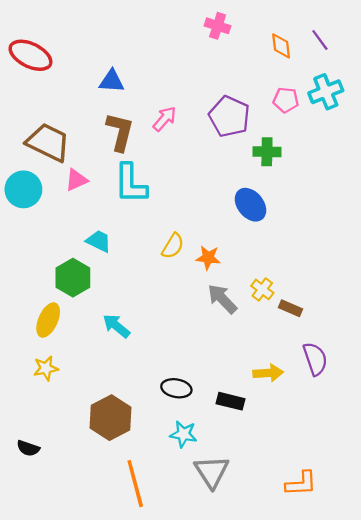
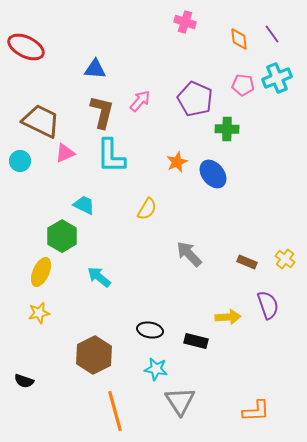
cyan circle: (23, 189) -> (20, 161), size x0.7
orange star: (208, 258) -> (177, 162), moved, turned -30
yellow cross: (262, 289) -> (285, 259), moved

